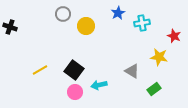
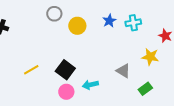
blue star: (118, 13) -> (109, 21), moved

